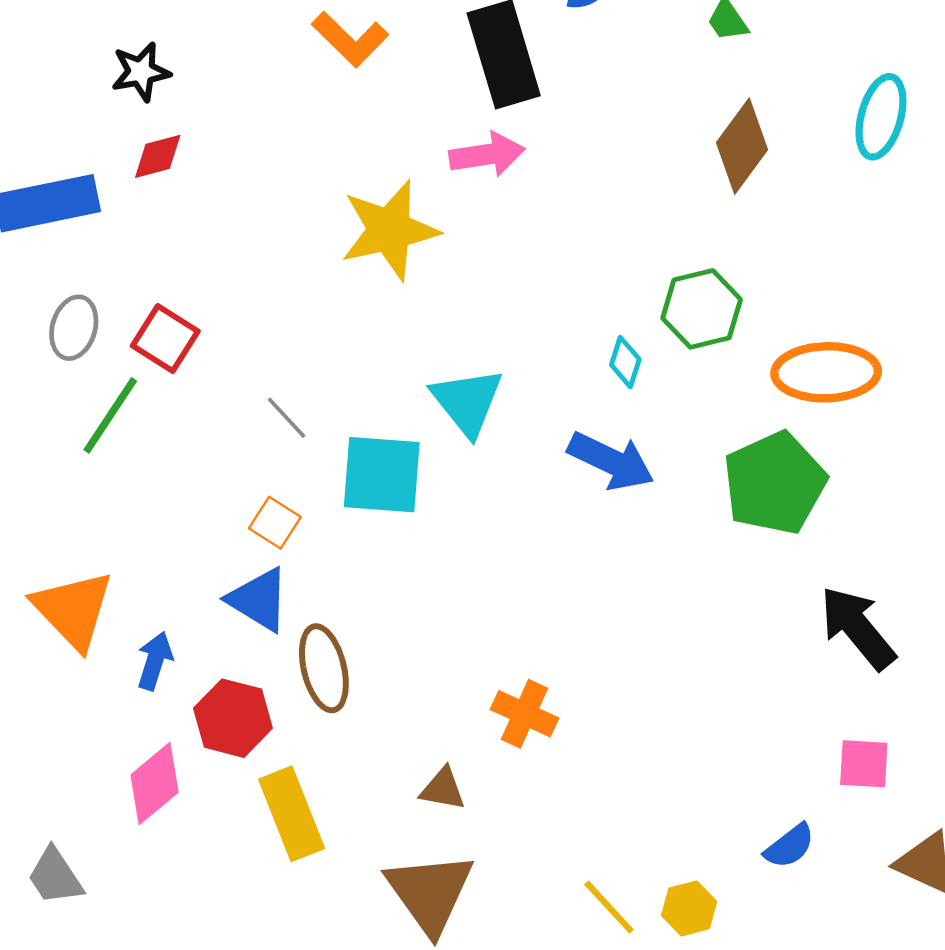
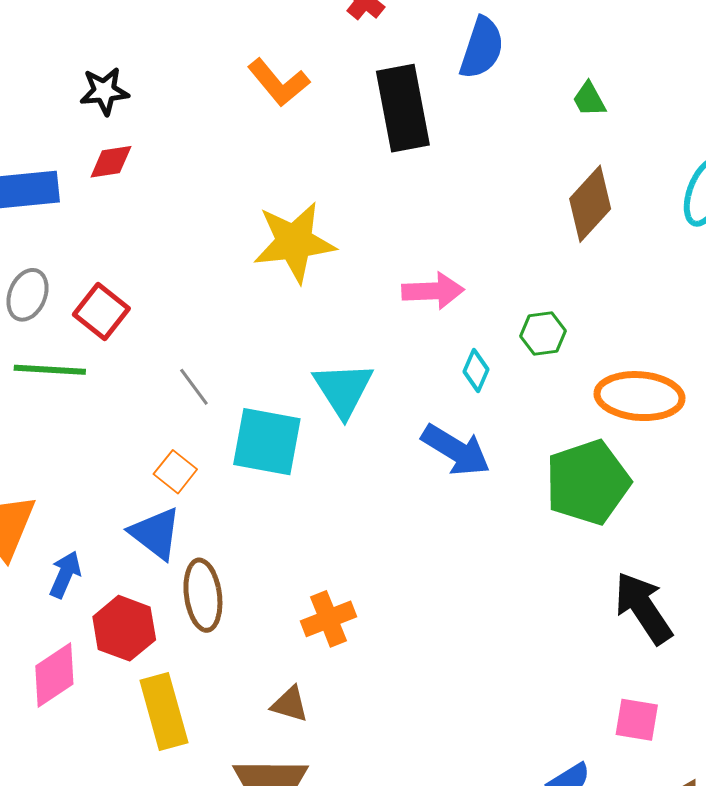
pink arrow: (487, 154) -> (433, 291), moved
green hexagon: (702, 309) -> (543, 333), size x0.7
green line: (110, 415) -> (50, 370), turned 54
orange cross: (525, 714) -> (328, 619), moved, turned 38

